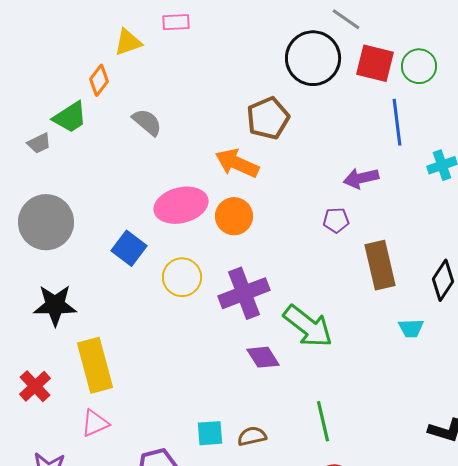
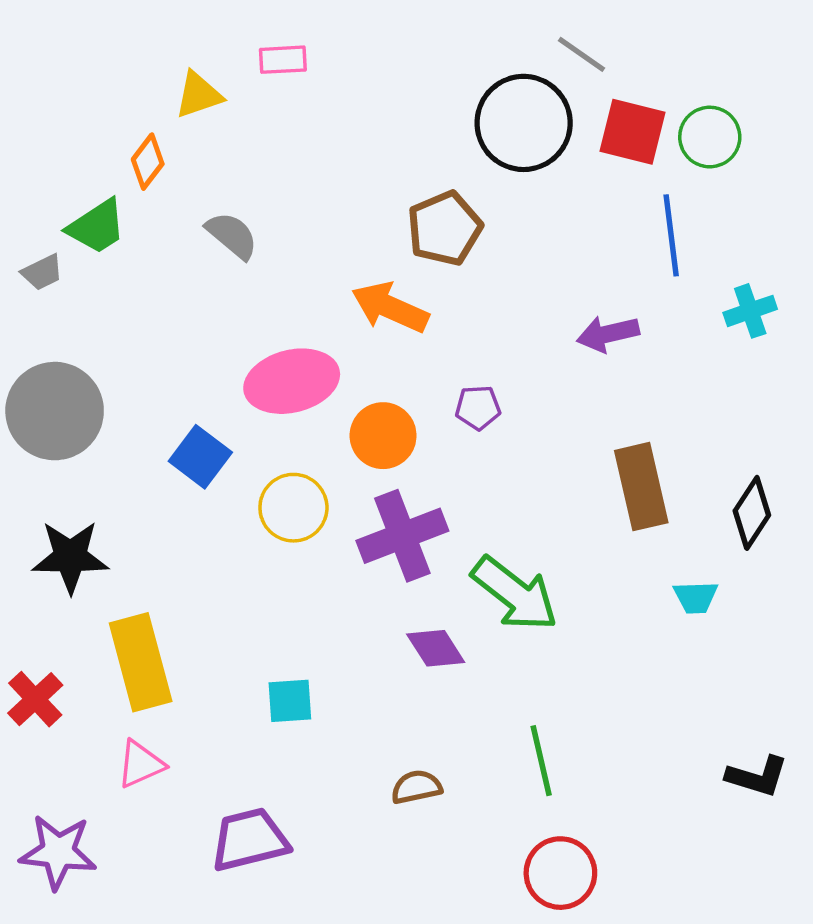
orange circle: (234, 216) -> (383, 436), moved
purple pentagon: (336, 220) -> (478, 408), moved
cyan square: (210, 433) -> (290, 701), moved

